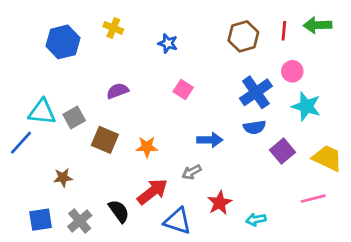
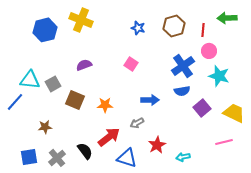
yellow cross: (113, 28) -> (81, 20), size x1.6
red line: (284, 31) -> (203, 30), moved
blue star: (168, 43) -> (138, 28), moved

